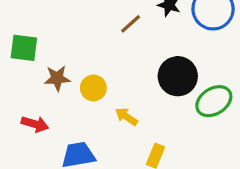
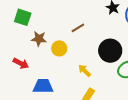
brown line: (131, 24) -> (78, 28), moved
yellow arrow: (126, 117) -> (85, 71), moved

